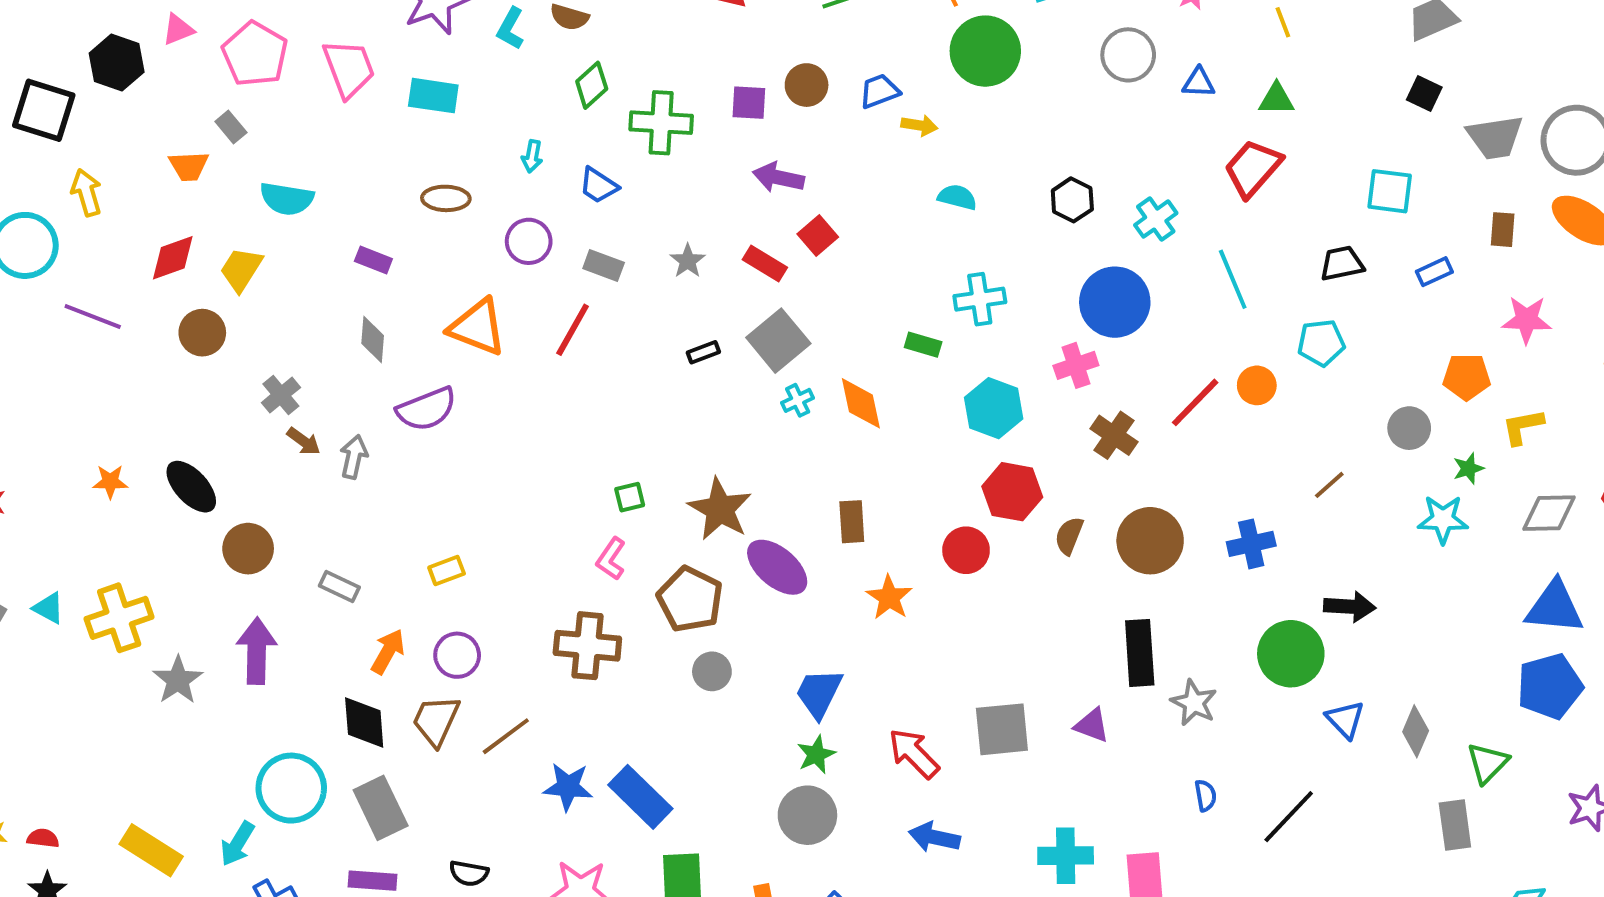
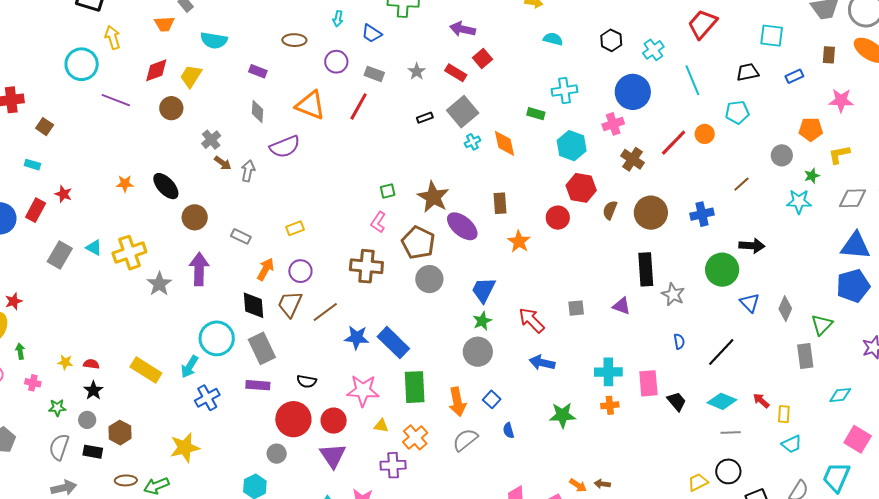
gray circle: (712, 671) -> (429, 279), size x1.4
gray square: (1002, 729) -> (576, 308), size x0.6

